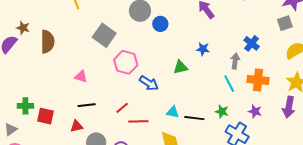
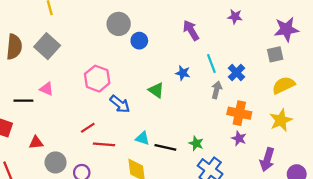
gray square: (104, 35) -> (47, 46), moved
green triangle: (180, 67) -> (156, 90), turned 42
cyan line: (229, 84) -> (211, 63), moved
black line: (87, 105) -> (23, 101), moved
purple arrow: (289, 107) -> (267, 160), moved
purple star: (255, 111) -> (239, 138), moved

